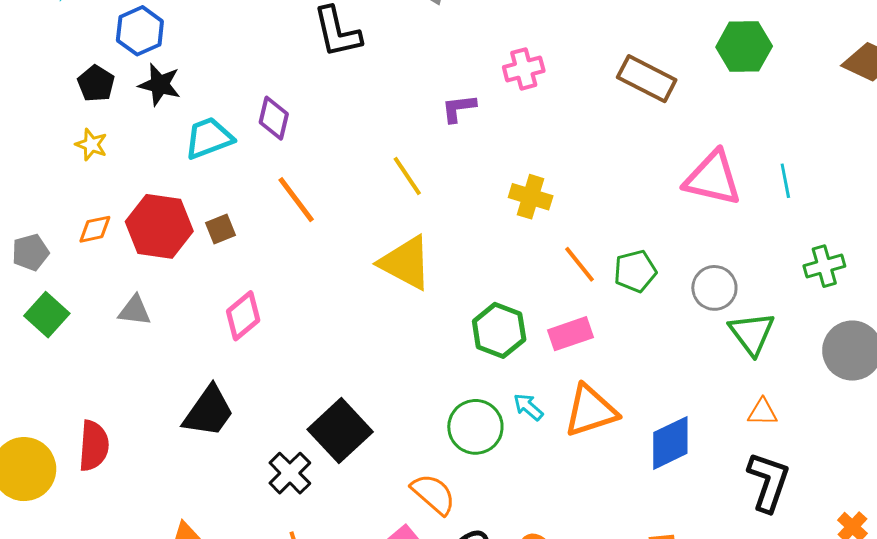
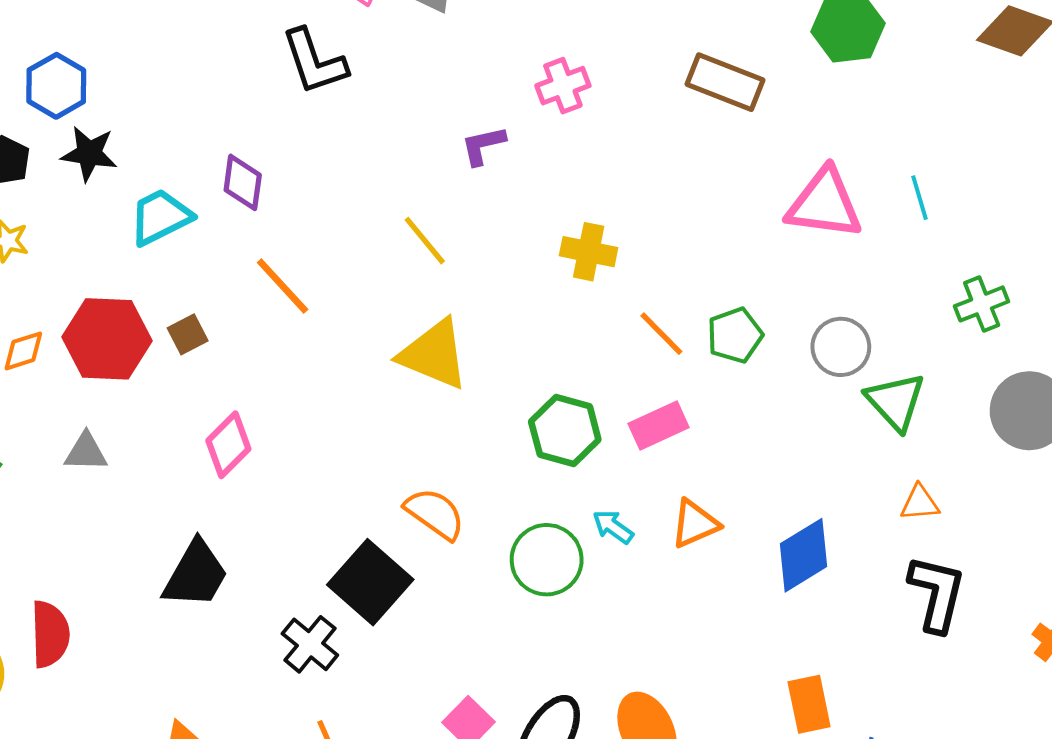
orange triangle: (590, 411) -> (695, 524), size x0.7
orange semicircle: (433, 494) -> (435, 514), moved

